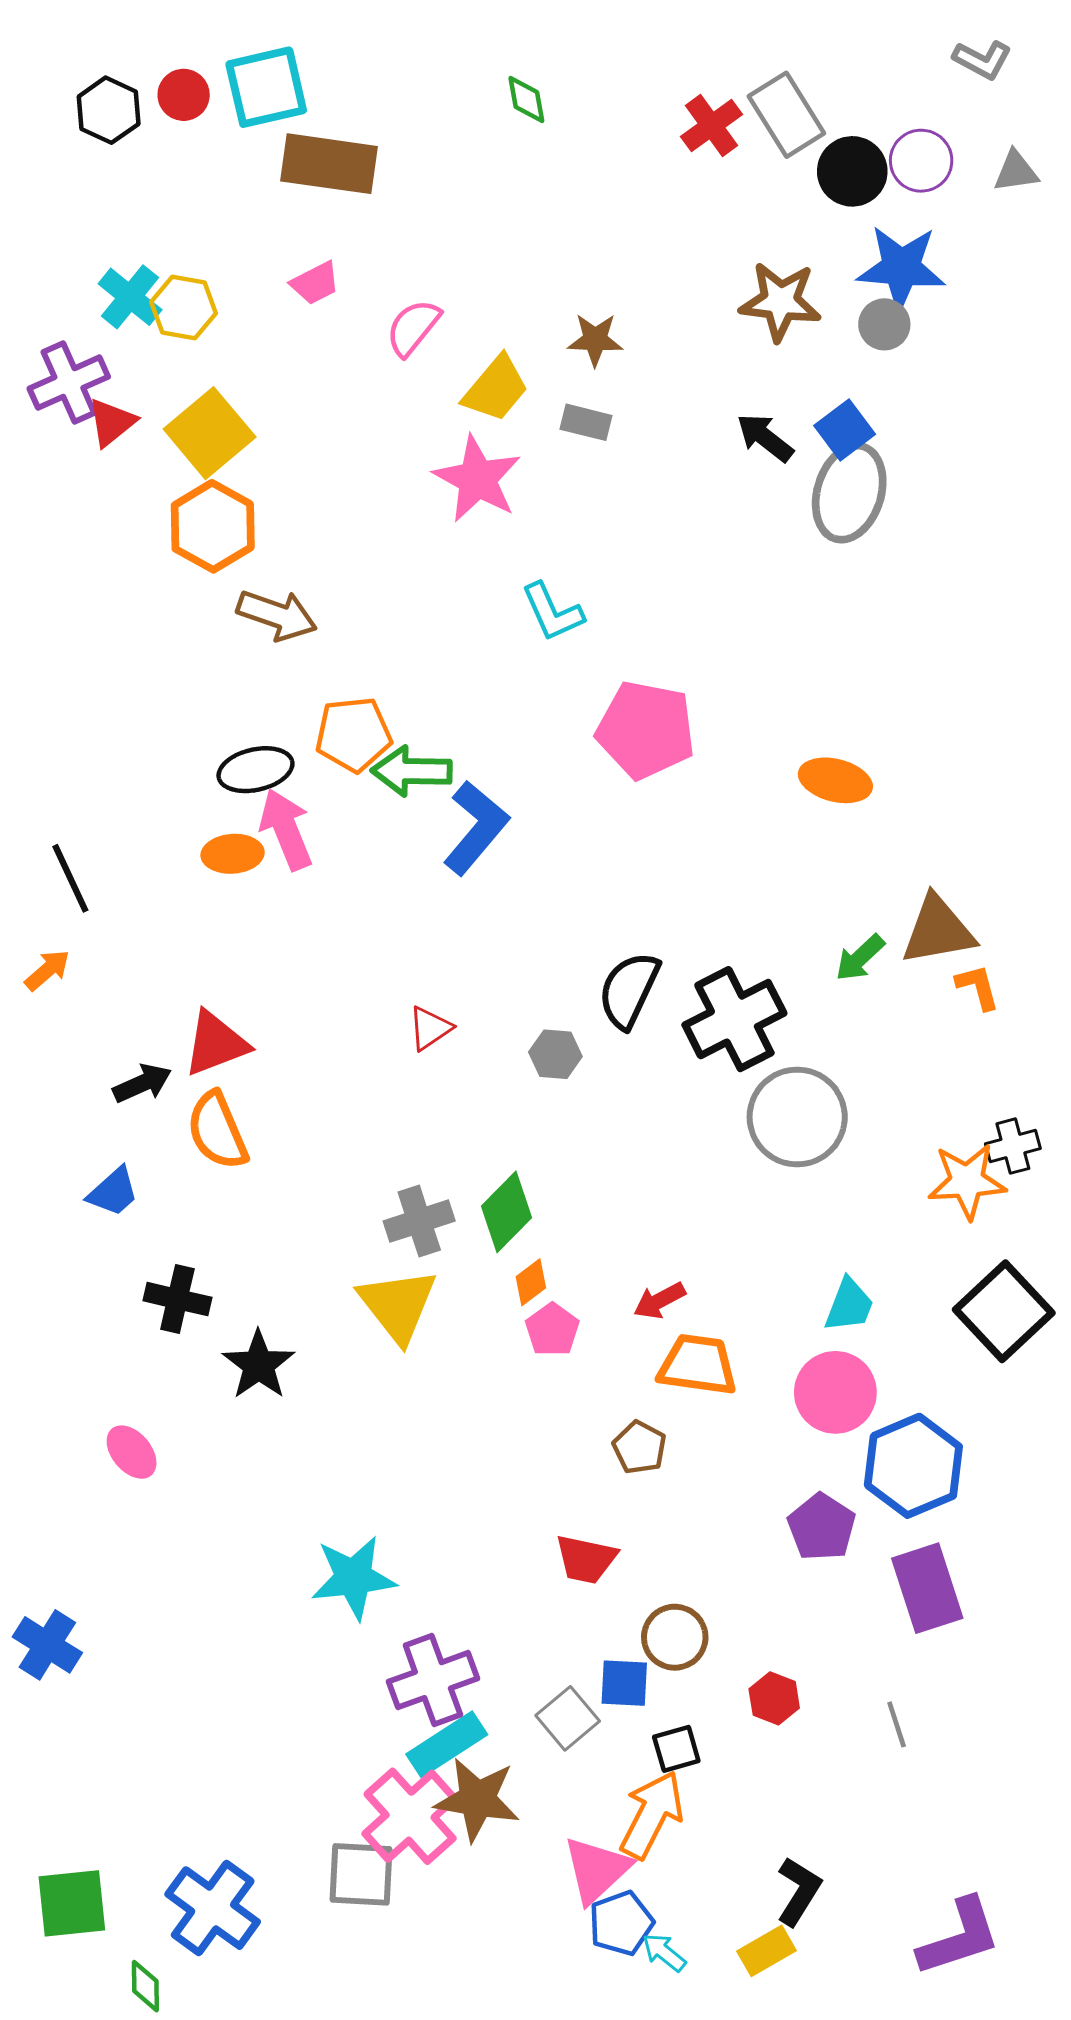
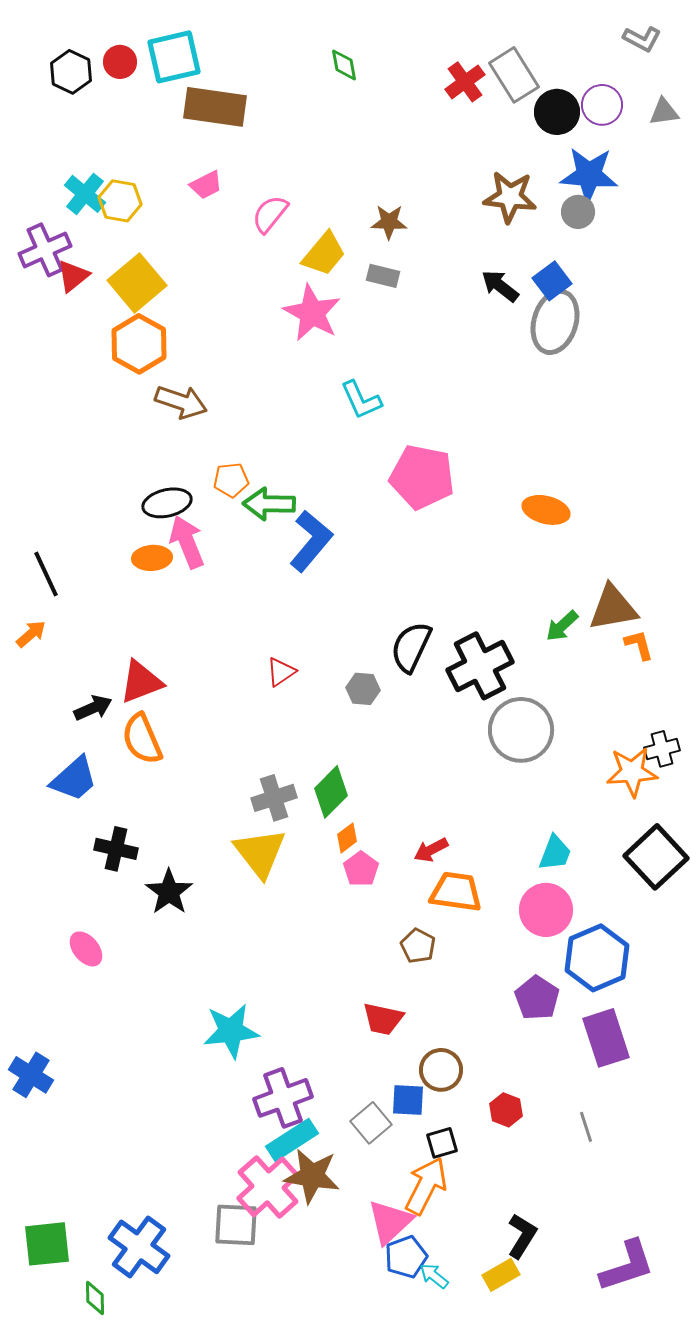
orange pentagon: (353, 734) -> (231, 480), size x0.7
blue trapezoid: (113, 1192) -> (74, 779), size x1.4

